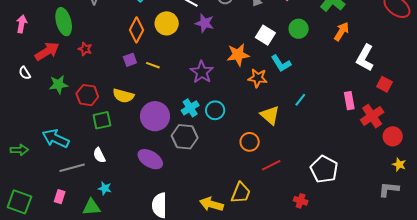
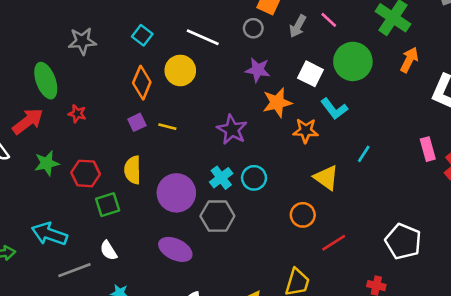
purple star: (205, 23) -> (258, 70), moved
green circle: (299, 29) -> (353, 61), size x1.5
yellow semicircle: (123, 96) -> (133, 170), turned 80

